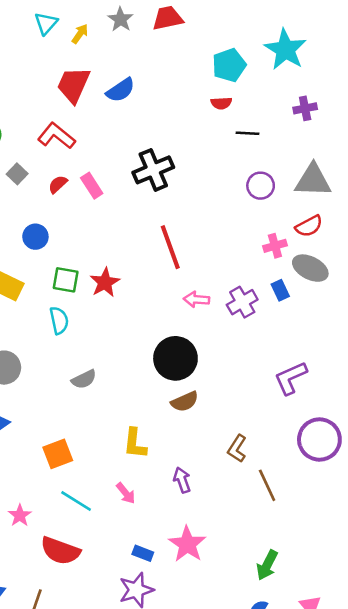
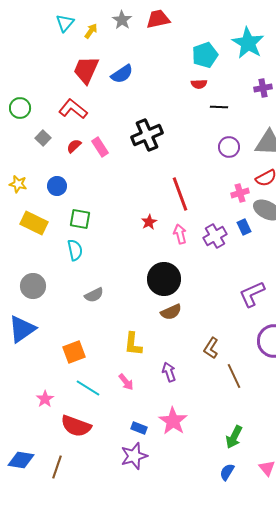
red line: (170, 247) -> (180, 194), moved
red star: (105, 282) -> (149, 222), moved, size x0.7
pink arrow: (196, 299) -> (180, 234), turned 72

